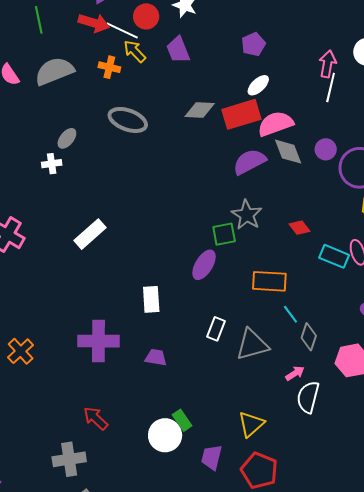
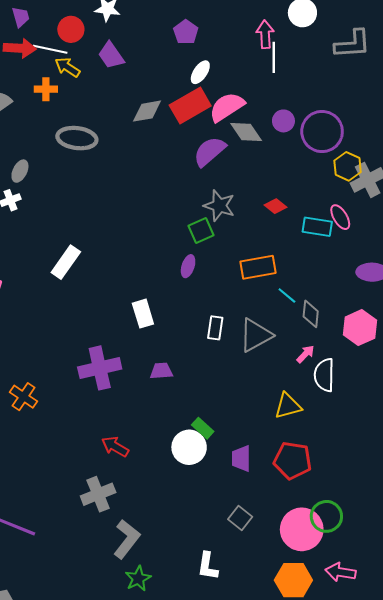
purple ellipse: (204, 265) -> (188, 266), size x0.7
yellow triangle: (251, 424) -> (288, 406), moved, turned 40

